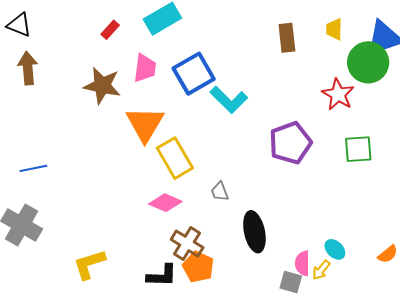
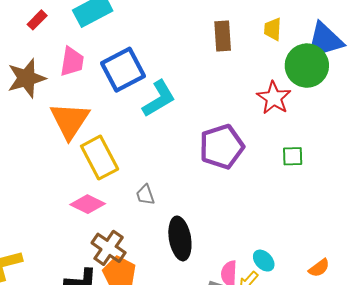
brown star: (102, 86) -> (26, 78), turned -30
cyan L-shape: (229, 100) -> (159, 99), turned -78
green square: (358, 149) -> (293, 156), size x0.7

